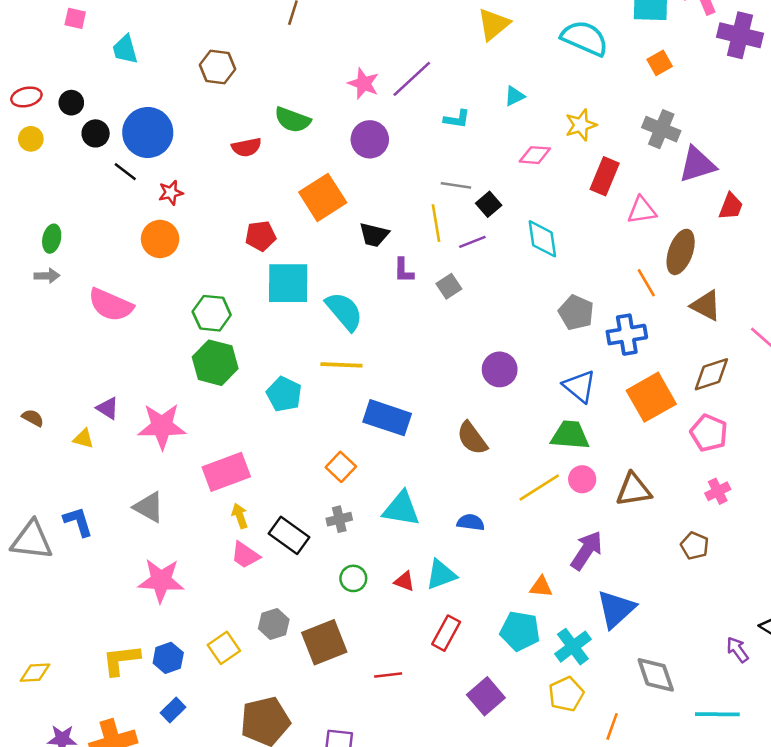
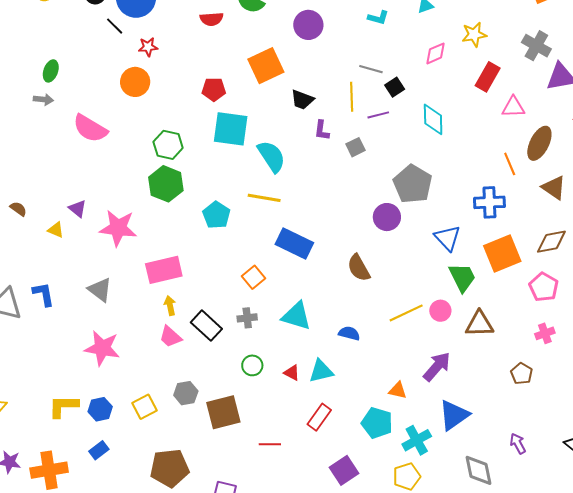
pink diamond: (535, 155) -> (435, 53), turned -35
gray pentagon: (576, 313) -> (413, 184), moved, size x1.4
green trapezoid: (570, 435) -> (462, 277), moved, turned 52
purple arrow: (737, 650) -> (518, 443), moved

